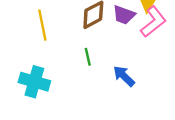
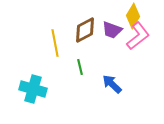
yellow line: (42, 25) -> (55, 43), moved

